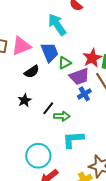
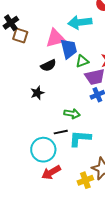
cyan arrow: (57, 25) -> (80, 22), turned -70
pink triangle: (21, 46) -> (55, 38), moved
black line: (48, 108) -> (61, 132), moved, turned 32

